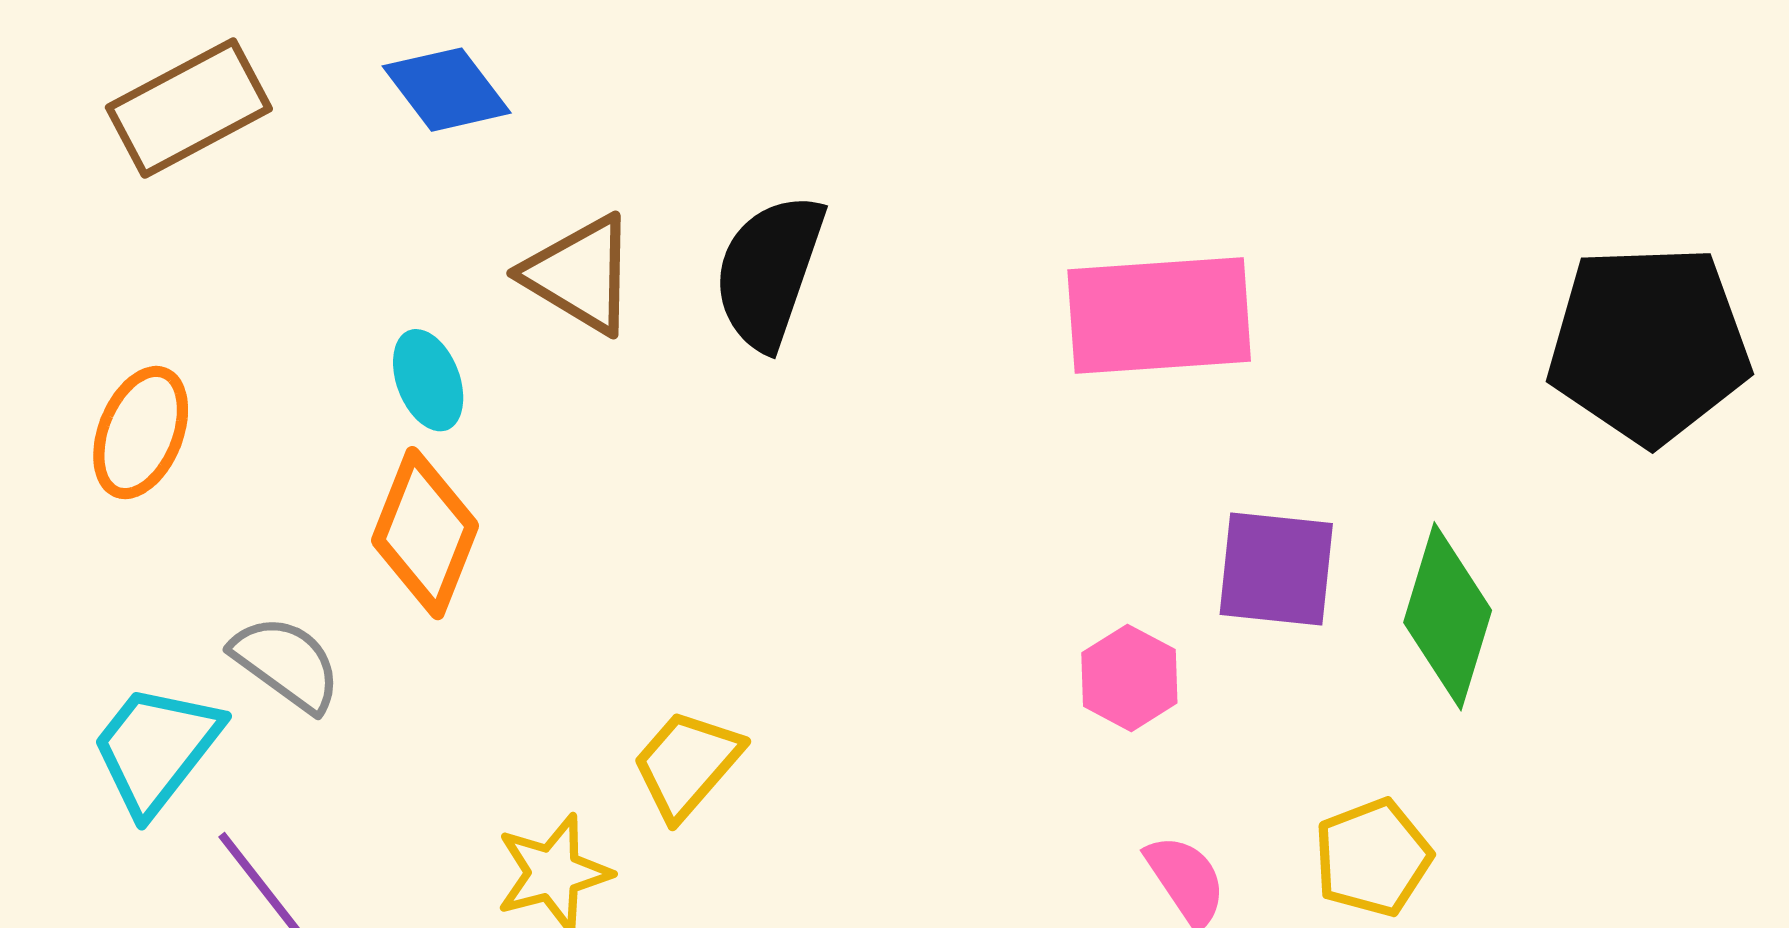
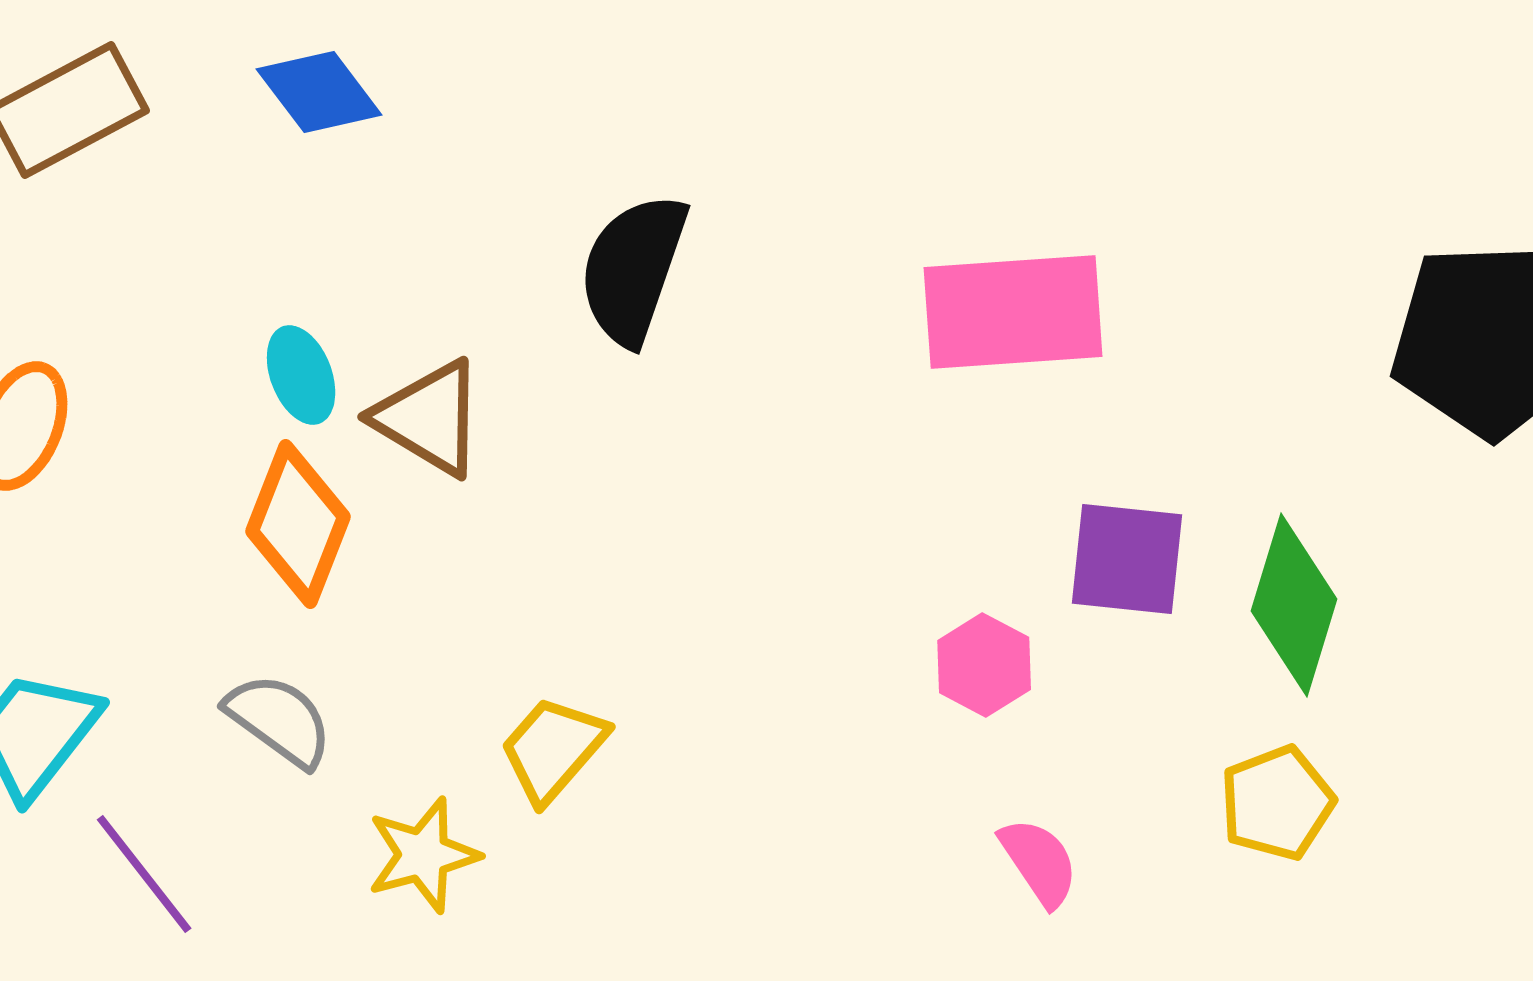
brown triangle: (580, 274) -> (429, 418), moved
gray semicircle: (286, 664) -> (279, 720), moved
yellow pentagon: (1373, 858) -> (1277, 803), moved

